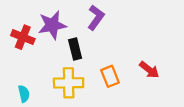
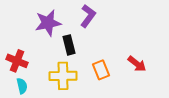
red cross: (23, 37) -> (17, 61), moved

